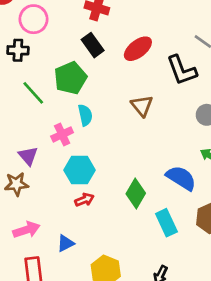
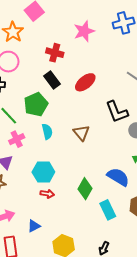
black L-shape: (182, 70) -> (117, 112), moved
brown triangle: (142, 106) -> (81, 133), moved
pink cross: (62, 134) -> (17, 139), moved
red arrow: (84, 200) -> (47, 194), turned 32

